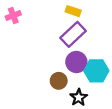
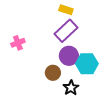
pink cross: (13, 16) -> (18, 43), moved

